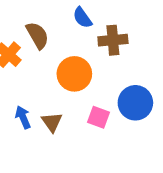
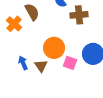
orange circle: (74, 74) -> (54, 48), moved

